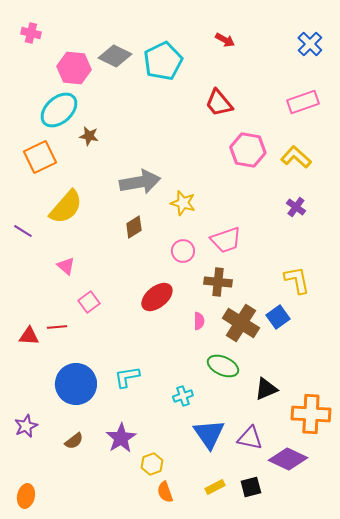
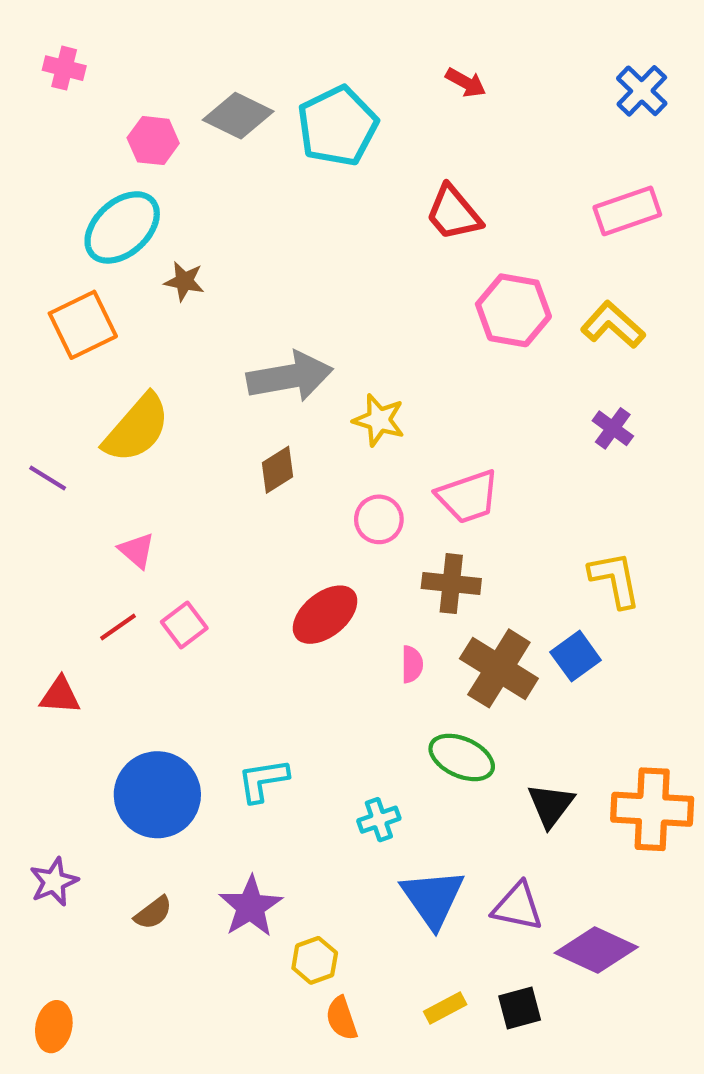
pink hexagon: (74, 68) -> (153, 141), size x0.7
red line: (57, 327) -> (118, 627), moved, turned -30
black triangle: (266, 389) -> (551, 805), turned -30
orange cross: (311, 414) -> (652, 809), moved

